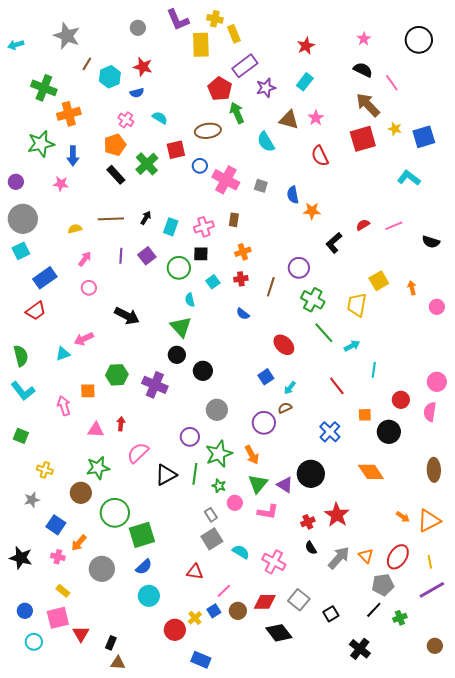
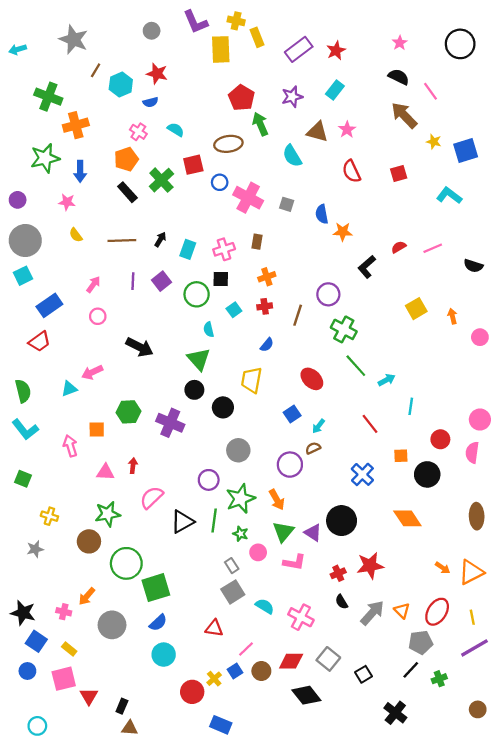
purple rectangle: (245, 66) -> (299, 49), moved
red square: (363, 139) -> (399, 174), moved, size x0.6
yellow semicircle: (75, 229) -> (76, 235), moved, turned -112
yellow trapezoid: (357, 305) -> (251, 380), moved
blue semicircle: (243, 314) -> (267, 345), turned -88
red star: (337, 515) -> (370, 566), turned 30
blue square: (56, 525) -> (36, 641), moved
cyan circle: (34, 642) -> (37, 726), moved

